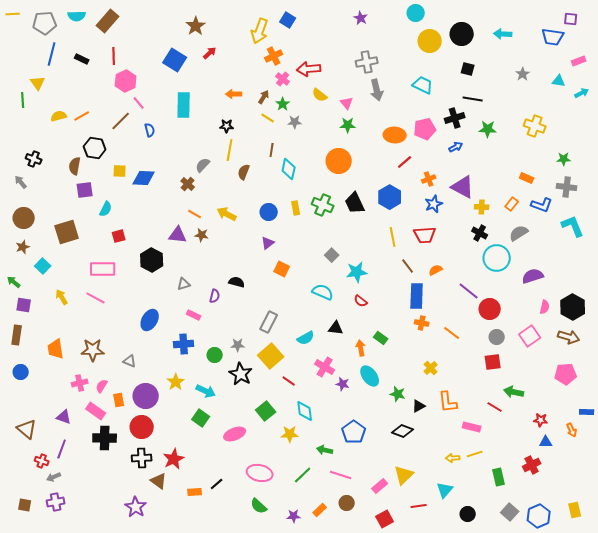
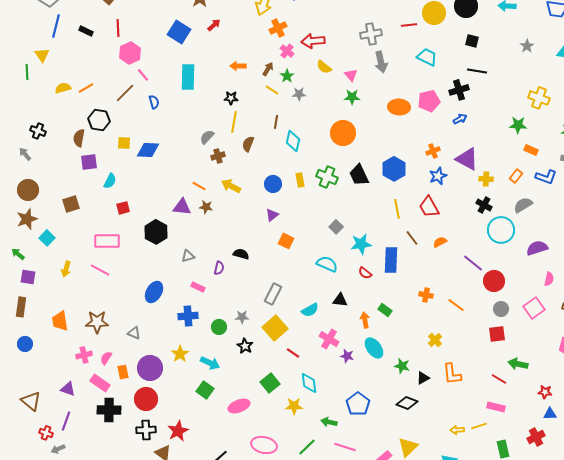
green star: (488, 129) -> (518, 125), moved
red line: (405, 162) -> (409, 25), moved, turned 35
brown cross: (188, 184) -> (218, 156), moved, turned 32
brown square: (67, 232) -> (71, 204), size x0.7
red trapezoid: (425, 235) -> (429, 207), turned 65
brown star: (23, 247) -> (27, 219), size x1.5
blue rectangle: (417, 296) -> (391, 260), moved
yellow arrow: (62, 297) -> (66, 269), turned -133
black star: (241, 374) -> (245, 346), size x0.7
pink rectangle: (472, 427) -> (496, 407), moved

